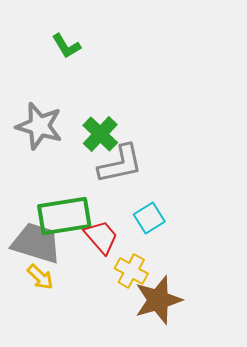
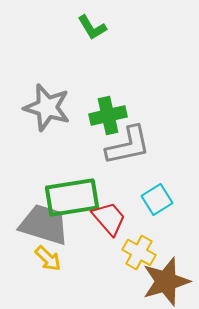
green L-shape: (66, 46) -> (92, 27), moved
green cross: (100, 134) -> (108, 115), turned 33

